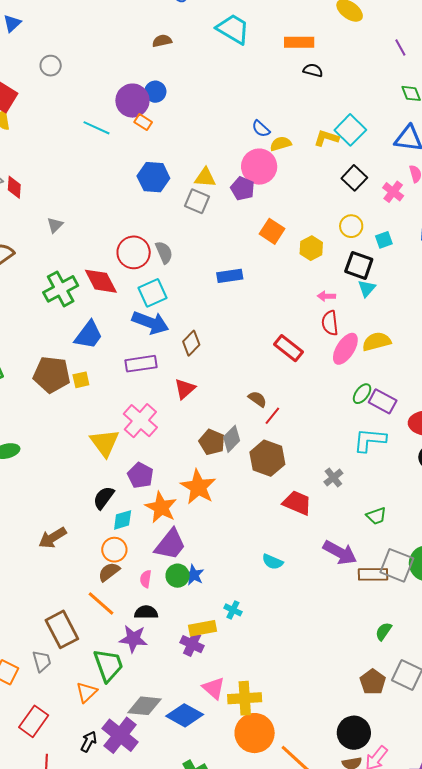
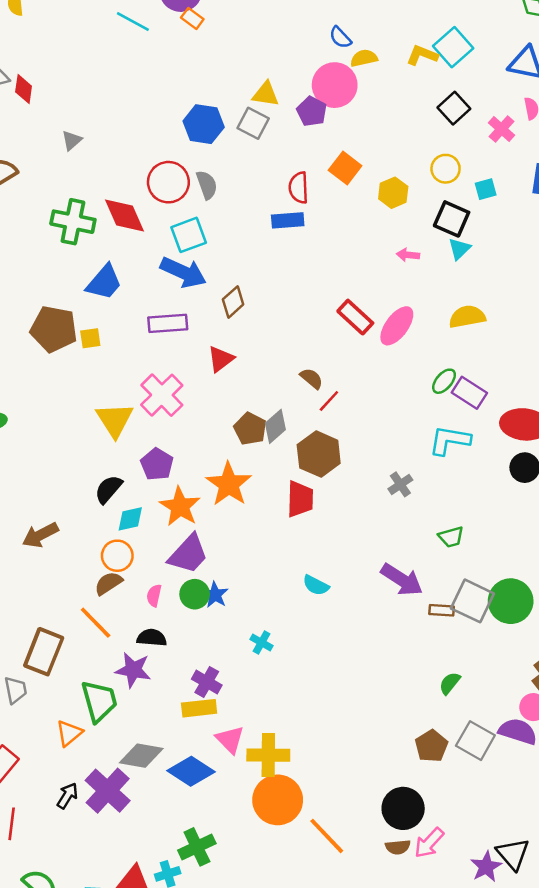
blue hexagon: (153, 177) -> (204, 124), moved
green cross: (61, 289) -> (73, 222), turned 36
red semicircle: (330, 323) -> (299, 188), moved
pink ellipse: (345, 349) -> (397, 326), moved
red trapezoid: (297, 503) -> (300, 499), moved, turned 64
brown rectangle: (373, 574) -> (442, 610), size x0.7
yellow rectangle: (203, 628) -> (199, 708), moved
brown rectangle: (62, 629) -> (44, 652), turned 45

